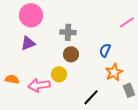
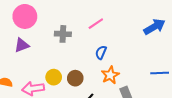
pink line: (127, 22) -> (96, 24), moved
brown circle: (71, 54) -> (75, 78), moved

